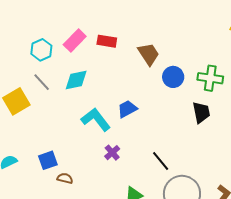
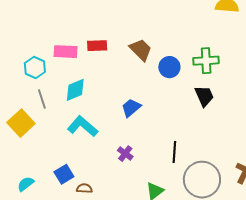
pink rectangle: (75, 41) -> (66, 52), turned 60
gray line: (42, 82) -> (42, 99), turned 36
cyan L-shape: (96, 119) -> (83, 126), moved
black line: (161, 161) -> (174, 152), turned 55

